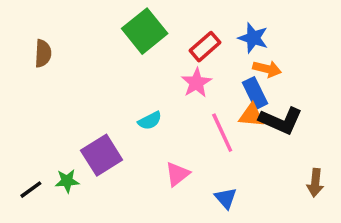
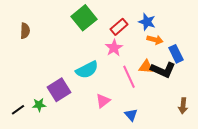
blue rectangle: (255, 93) -> (176, 54), moved
cyan semicircle: (150, 121) -> (87, 70), size x1.6

